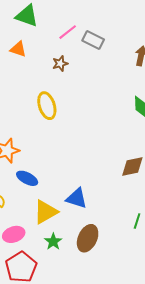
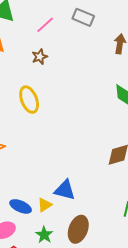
gray rectangle: (93, 40) -> (83, 17), moved
blue ellipse: (27, 178) -> (21, 206), moved
yellow triangle: (46, 212) -> (45, 205), moved, size x0.6

